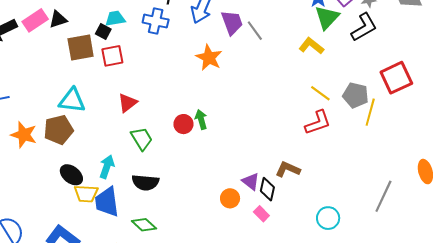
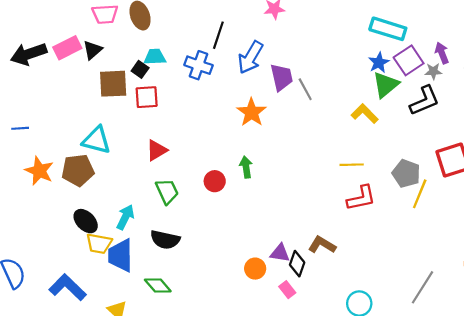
black triangle: (58, 19) -> (92, 50), turned -30
yellow line: (320, 93) -> (352, 165), moved, turned -45
green arrow: (201, 120) -> (246, 167), moved
purple triangle: (251, 182) -> (280, 253), turned -36

